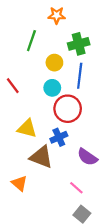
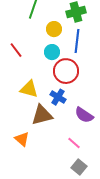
blue cross: (59, 137) -> (58, 97), turned -35
brown triangle: (41, 157) -> (42, 115), turned -35

